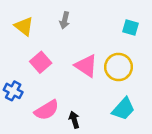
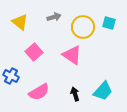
gray arrow: (65, 20) -> (54, 17), turned -120
yellow circle: (119, 67) -> (83, 27), moved
black arrow: (74, 120) -> (75, 94), moved

